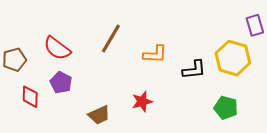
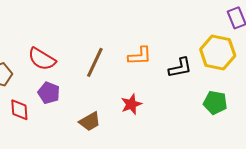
brown line: (111, 39) -> (95, 62), moved

